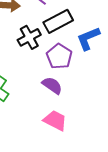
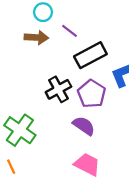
black cross: (29, 37) -> (58, 89), moved

